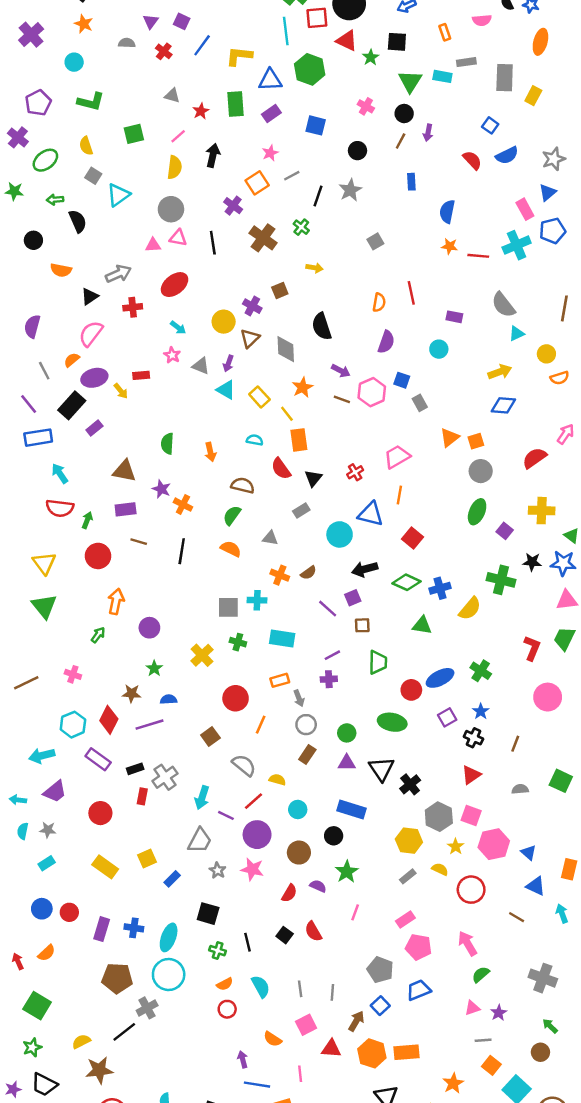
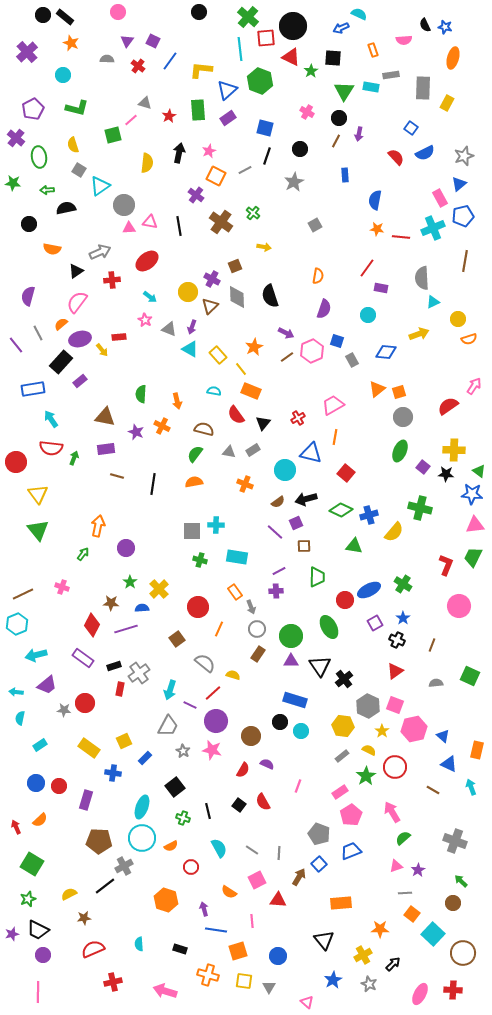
blue triangle: (270, 80) -> (227, 90), turned -40
pink line: (178, 136) -> (131, 120), moved
pink star: (270, 153) -> (209, 151), moved
green ellipse: (45, 160) -> (39, 157), turned -60
orange square: (257, 183) -> (216, 176), turned -30
black line: (318, 196) -> (267, 156), moved
gray circle: (171, 209) -> (124, 205), moved
black semicircle: (78, 221) -> (66, 208), turned -78
red line: (411, 293) -> (367, 268), moved, turned 48
gray semicircle: (503, 305) -> (422, 278), turned 35
brown line: (564, 308) -> (465, 261), moved
gray diamond: (286, 349) -> (237, 297), moved
brown line: (342, 399) -> (287, 357), turned -56
purple line: (29, 404) -> (16, 345), moved
blue diamond: (503, 405) -> (386, 352), moved
orange rectangle: (299, 440) -> (251, 391), turned -60
orange cross: (183, 505) -> (162, 426), moved
gray triangle: (270, 538) -> (229, 452), moved
orange semicircle: (231, 549) -> (194, 482), turned -36
red circle: (98, 556) -> (16, 462), moved
black star: (532, 562) -> (446, 474), moved
brown semicircle: (308, 573) -> (278, 502), moved
orange cross: (280, 575) -> (245, 484), moved
yellow cross: (202, 655) -> (159, 589), moved
orange rectangle: (280, 680) -> (235, 592), turned 70
green ellipse: (392, 722) -> (329, 627), turned 50
cyan hexagon: (73, 725) -> (17, 624), moved
green circle: (347, 733) -> (291, 636), size x1.5
cyan circle: (298, 809) -> (301, 731), moved
gray star: (48, 830) -> (64, 710), moved
green star: (347, 872) -> (366, 776), moved
black square: (208, 914) -> (175, 787), turned 36
blue cross: (134, 928) -> (113, 773), moved
pink pentagon: (418, 947) -> (351, 815), turned 30
orange semicircle: (225, 984) -> (171, 846), moved
gray line: (300, 989) -> (252, 850), turned -48
orange hexagon: (372, 1053) -> (166, 900), moved
brown star: (99, 1070) -> (84, 918), size x0.6
orange star: (453, 1083) -> (380, 929), turned 30

